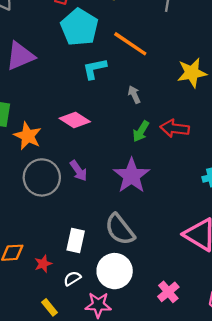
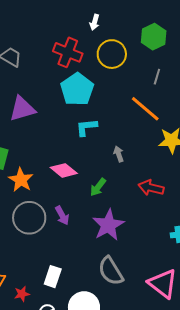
orange line: (130, 44) -> (145, 109), moved
green arrow: (141, 131) -> (98, 187), moved
gray semicircle: (120, 229) -> (111, 271), moved

